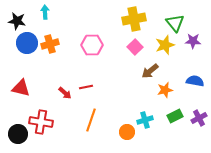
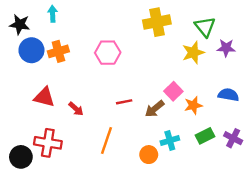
pink square: (135, 47) -> (173, 91), moved
brown arrow: (150, 71) -> (155, 109), moved
red line: (86, 87) -> (124, 102), moved
red triangle: (21, 88) -> (44, 97), moved
purple cross: (199, 118) -> (233, 138), turned -35

